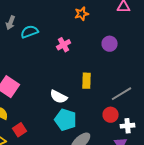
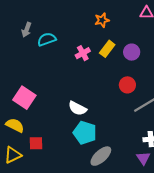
yellow rectangle: (87, 81) -> (107, 49), moved, turned 35
red circle: (111, 115) -> (127, 85), moved
red square: (20, 130) -> (36, 143), turned 32

